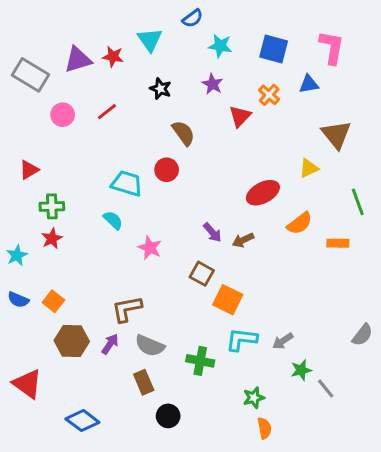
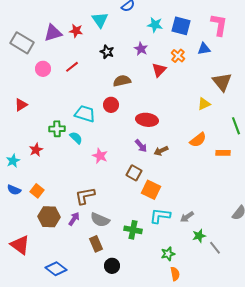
cyan star: (220, 46) -> (155, 25), moved
brown semicircle: (183, 133) -> (122, 81), turned -66
red ellipse: (263, 193) -> (147, 120), moved, turned 35
green cross: (52, 206) -> (57, 129), moved

